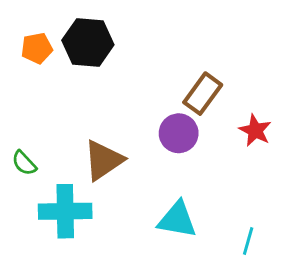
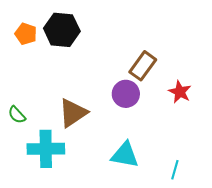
orange pentagon: (37, 48) -> (26, 34), turned 30

